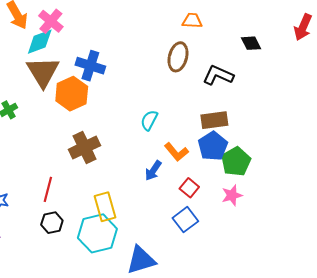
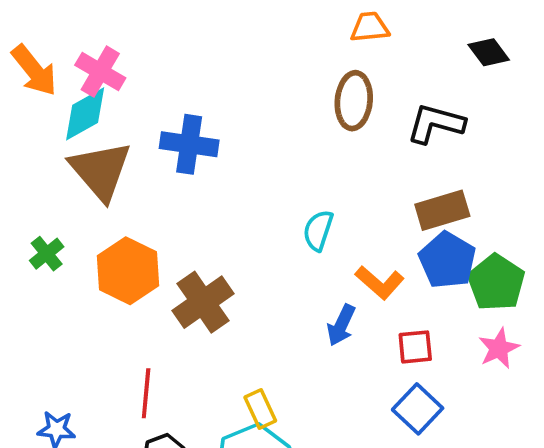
orange hexagon: (72, 94) -> (128, 271), moved
red square: (189, 188) -> (415, 347), turned -36
yellow rectangle: (105, 207) -> (260, 409), size x0.7

